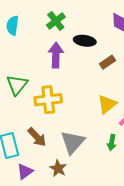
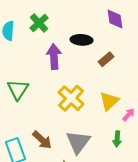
green cross: (56, 21) -> (39, 23), moved
yellow cross: (48, 100) -> (71, 98), moved, turned -36

